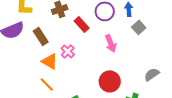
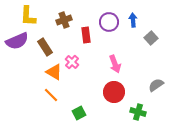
red rectangle: (82, 24) -> (86, 35), turned 35
gray square: (139, 27) -> (151, 38), moved
pink arrow: (111, 43) -> (115, 64), moved

